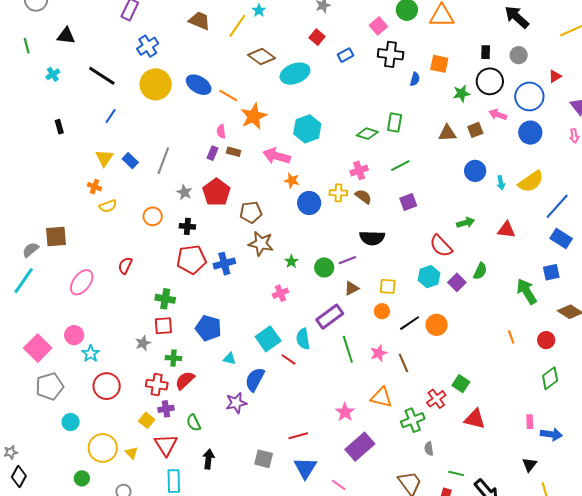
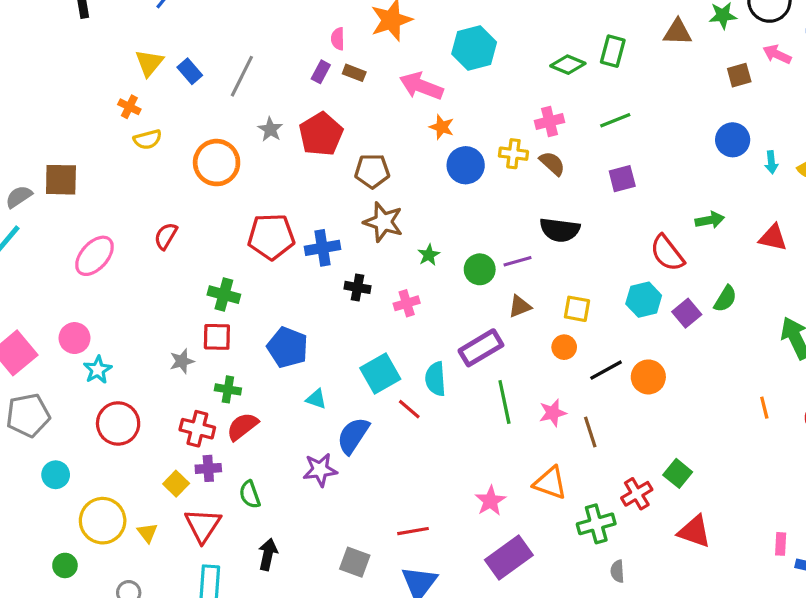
brown triangle: (447, 133) -> (677, 32), moved
orange circle: (153, 216) -> (217, 163), size x1.5
black cross: (187, 226) -> (357, 287), moved

